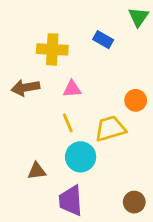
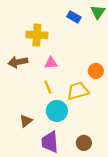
blue rectangle: (103, 40) -> (74, 17), moved
brown triangle: (37, 171) -> (26, 121), turned -32
brown circle: (134, 202) -> (84, 143), moved

